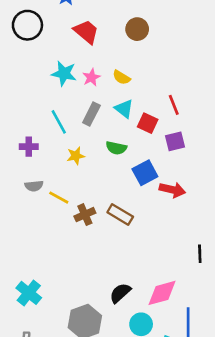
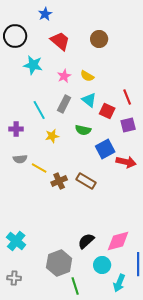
cyan star: (64, 73) -> (33, 65), moved

